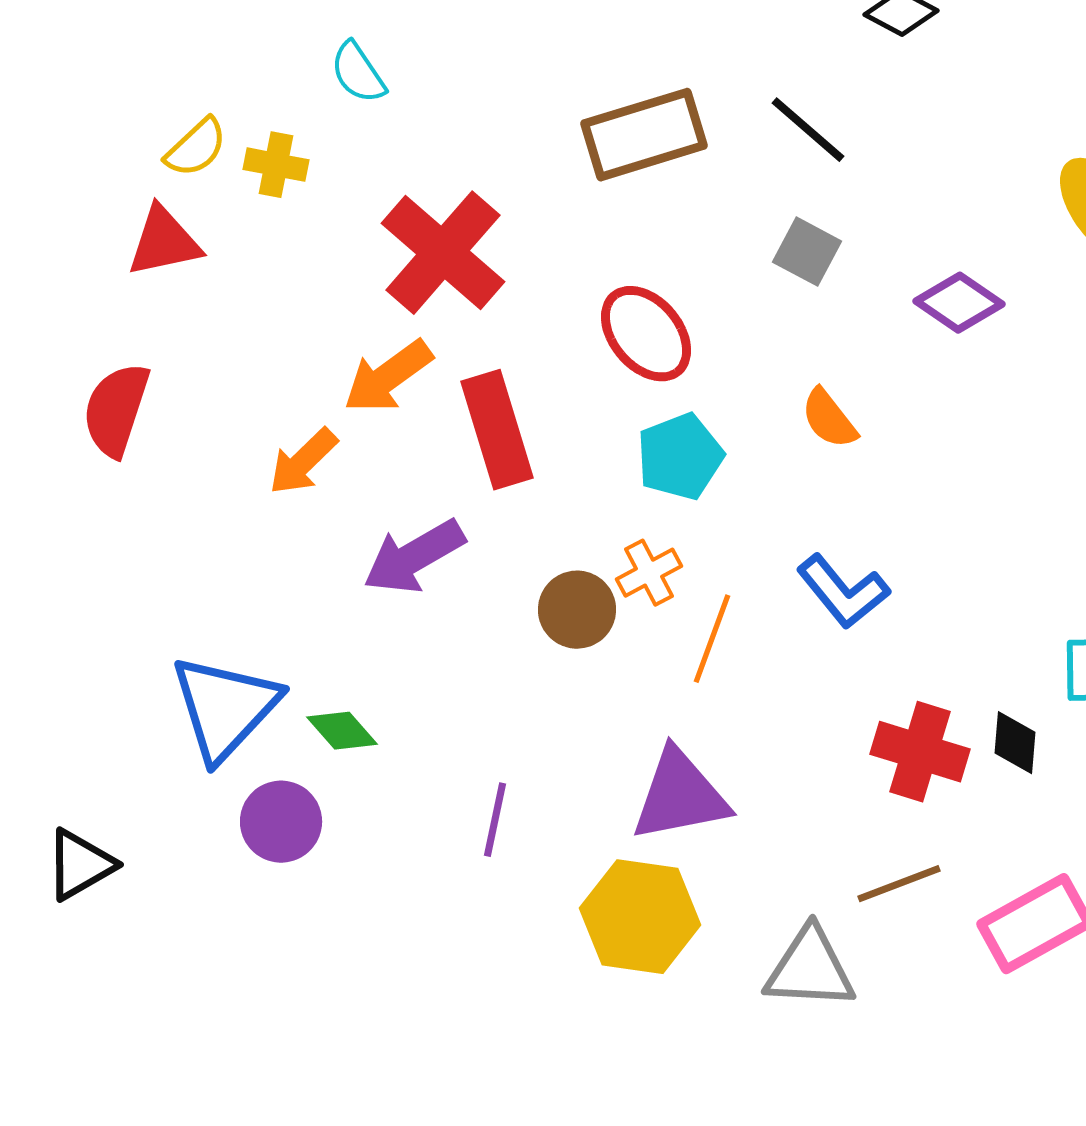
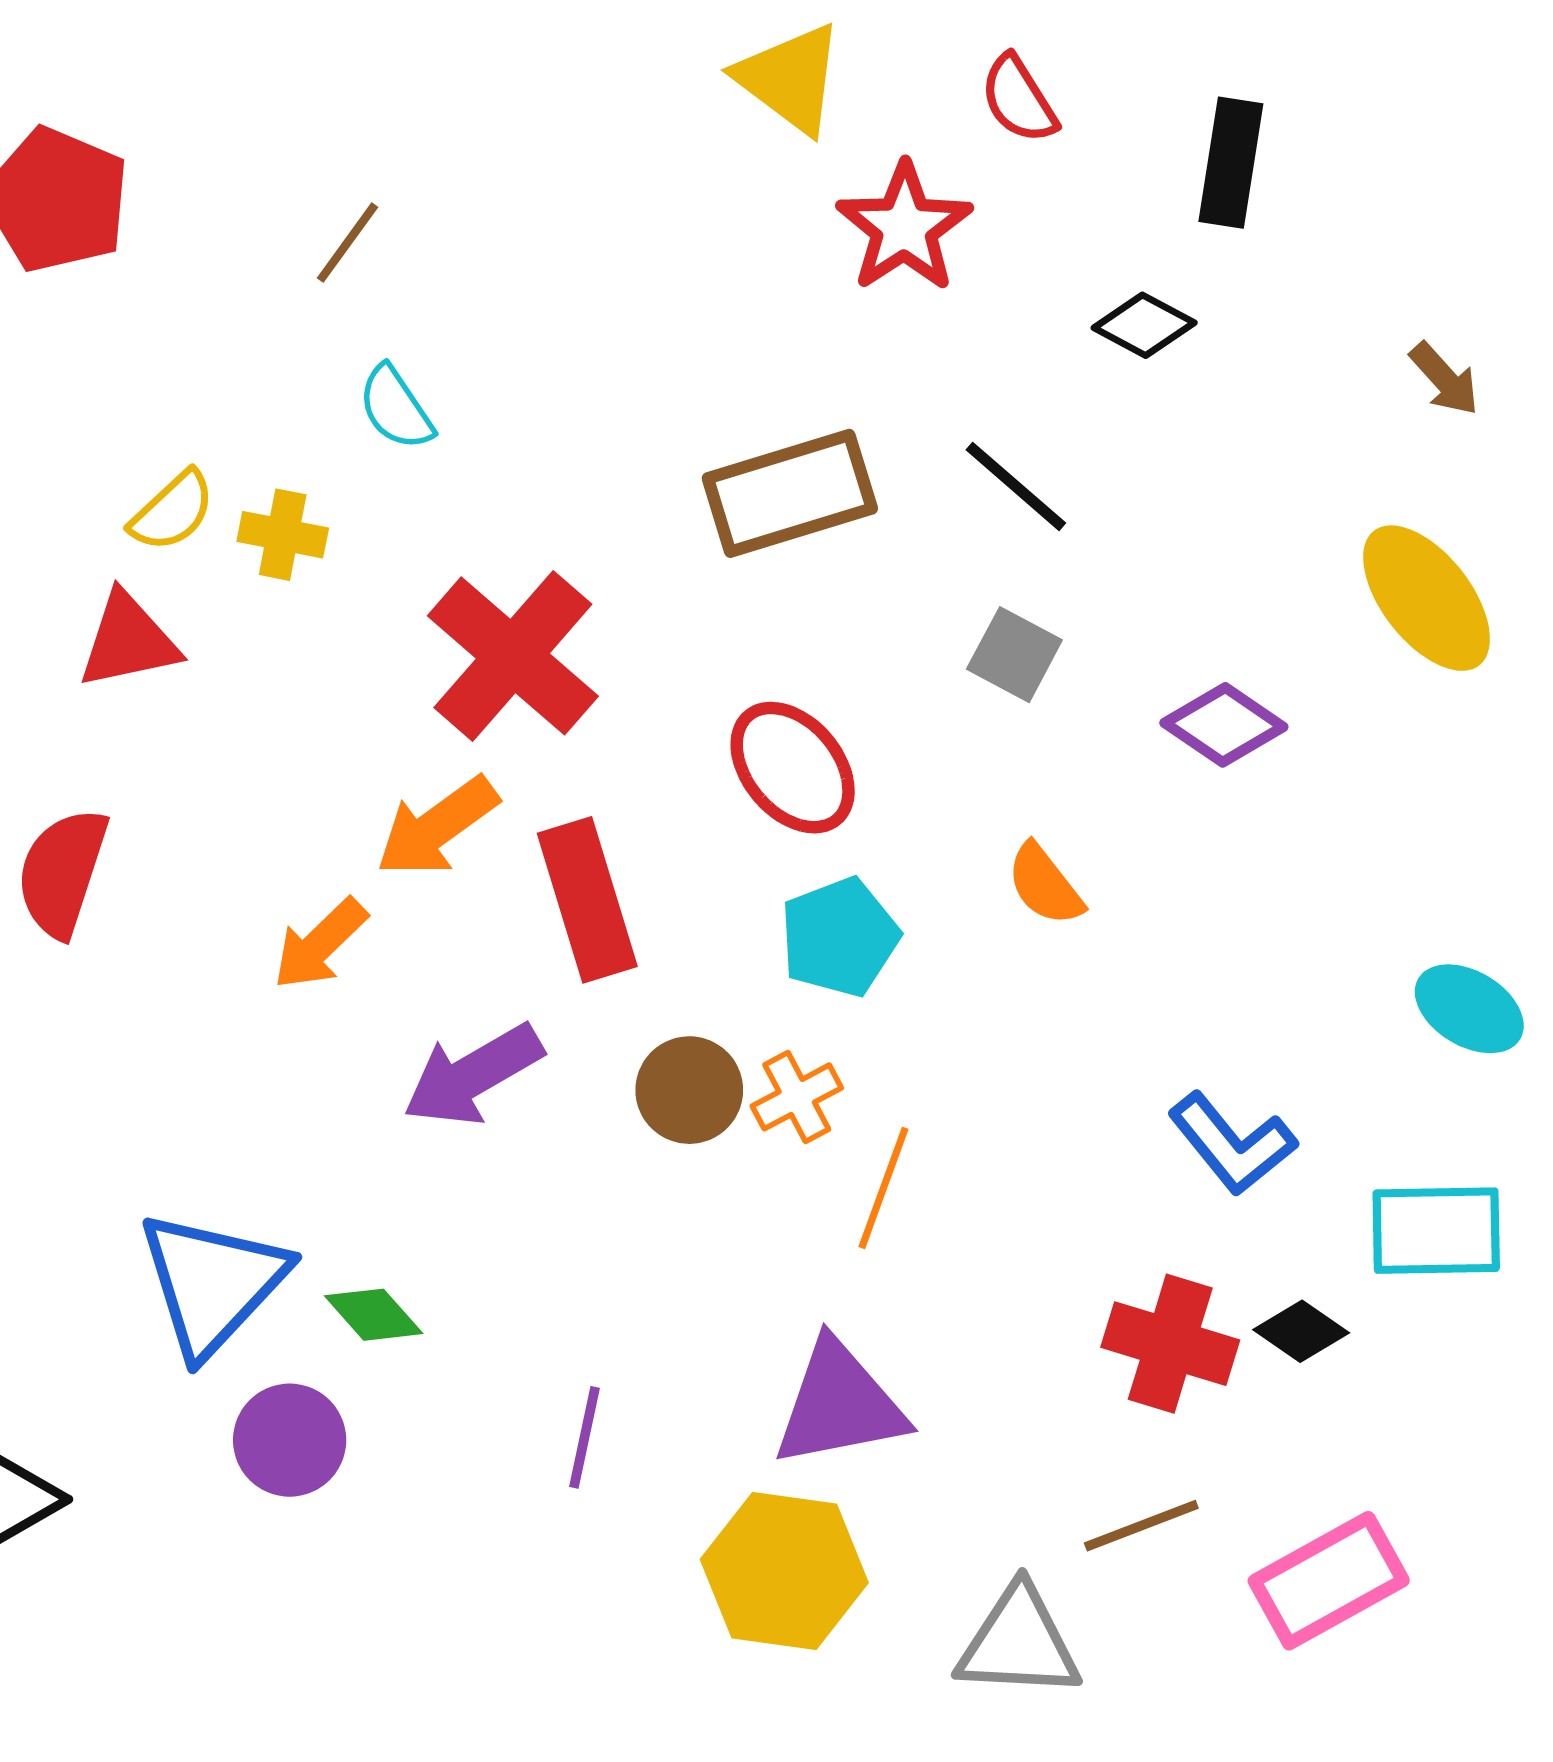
blue L-shape: (843, 592) -> (1232, 1144), moved
brown circle: (577, 610) -> (689, 1090), moved
black diamond: (1015, 743) -> (1301, 1331), turned -60

